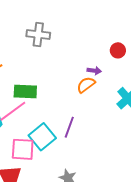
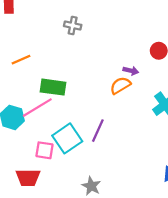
gray cross: (38, 34) -> (73, 25), size x0.7
pink square: (23, 149) -> (44, 150), size x0.7

